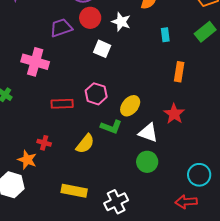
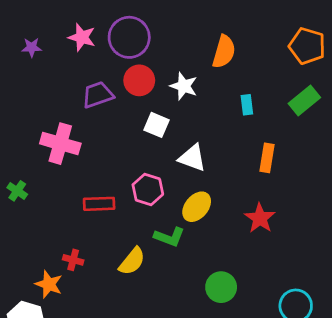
white triangle: (148, 133) -> (192, 158), moved

